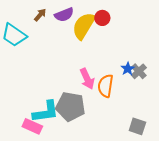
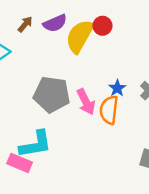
blue star: (128, 69) -> (117, 88), moved
gray pentagon: (70, 107) -> (52, 94), moved

